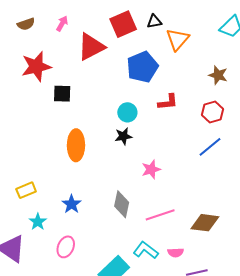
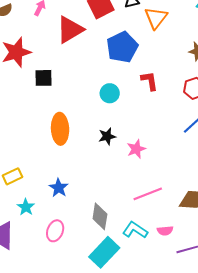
red L-shape: (168, 102) -> (150, 81), turned -90
black star: (123, 136) -> (107, 136), moved
gray diamond: (122, 204) -> (100, 216), moved

